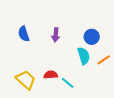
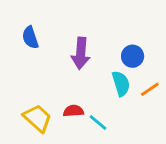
blue semicircle: (24, 34) -> (30, 37), moved
purple arrow: (56, 35) -> (81, 53), size x1.5

